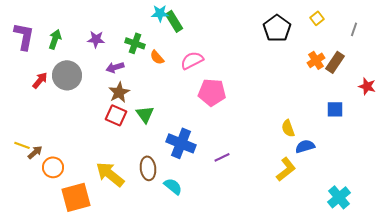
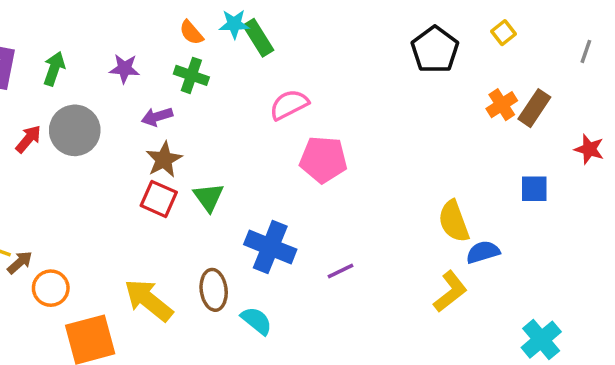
gray line: (354, 29) -> (586, 51), moved
orange semicircle: (157, 57) -> (191, 33), moved
yellow semicircle: (288, 128) -> (454, 221), size x1.4

